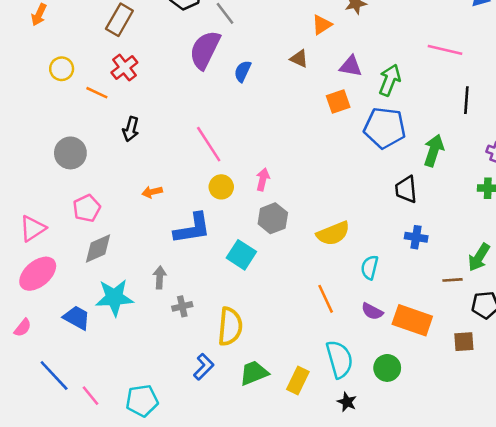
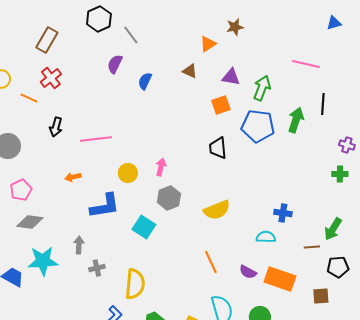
purple semicircle: (205, 50) -> (115, 64), size x0.6
pink line: (209, 144) -> (96, 139), moved, turned -64
green arrow: (434, 150) -> (296, 120), moved
black trapezoid: (406, 189) -> (218, 148), moved
gray diamond: (98, 249) -> (30, 222), turned 32
cyan semicircle: (370, 267) -> (266, 237), moved, turned 78

